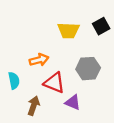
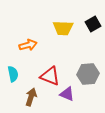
orange arrow: (39, 60) -> (28, 45), moved
gray hexagon: (88, 69) -> (88, 74), moved

